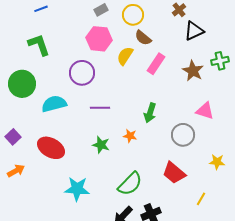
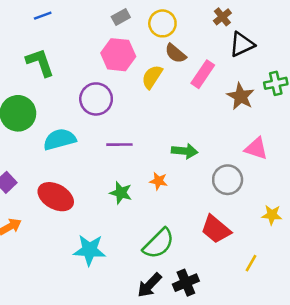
pink rectangle: (156, 64) -> (203, 74), moved
green arrow: (150, 113) -> (185, 151), turned -102

